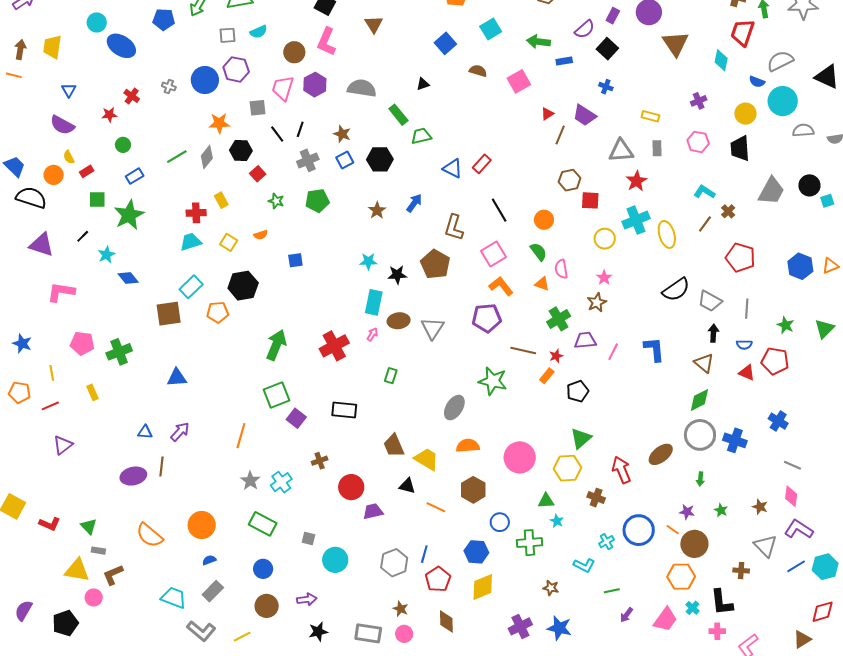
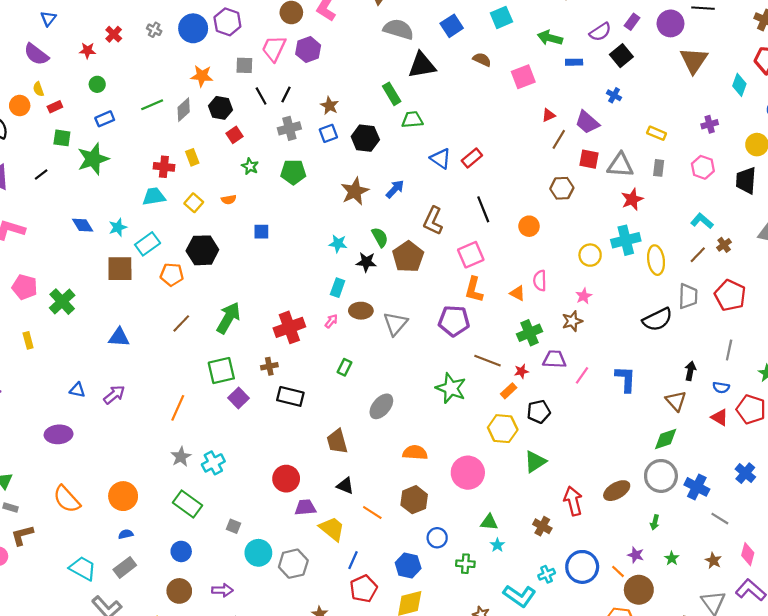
black triangle: (423, 84) -> (422, 65), size x2.0
gray semicircle: (362, 88) -> (398, 29), moved
red square: (590, 200) -> (589, 159), moved
brown star: (377, 210) -> (355, 191), size x1.5
green semicircle: (539, 252) -> (380, 237), moved
cyan star: (106, 255) -> (118, 227), moved
orange L-shape: (501, 286) -> (474, 290), turned -135
gray trapezoid: (710, 301) -> (688, 296), moved, turned -125
cyan rectangle: (374, 302) -> (338, 288), size x0.7
green cross: (119, 352) -> (62, 302), turned -30
gray ellipse: (454, 408) -> (381, 406), moved
yellow trapezoid: (427, 459) -> (332, 529), moved
brown cross: (320, 461) -> (269, 366), moved
gray line: (793, 465) -> (720, 519), moved
brown line: (162, 466) -> (181, 323), moved, turned 30
yellow hexagon: (568, 468) -> (503, 429), moved
green cross: (529, 543) -> (465, 564), size x0.7
gray hexagon: (394, 563) -> (293, 564), moved
cyan L-shape: (584, 565) -> (520, 596), size x1.4

